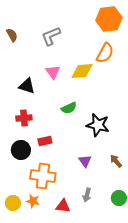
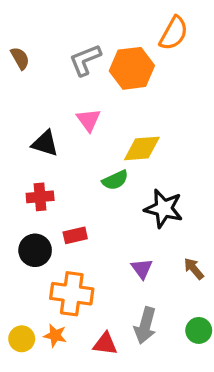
orange hexagon: (109, 19) -> (132, 68), moved
orange semicircle: (105, 53) -> (174, 33), moved
yellow diamond: (82, 71) -> (142, 148), moved
gray arrow: (87, 195) -> (145, 325), size x1.5

